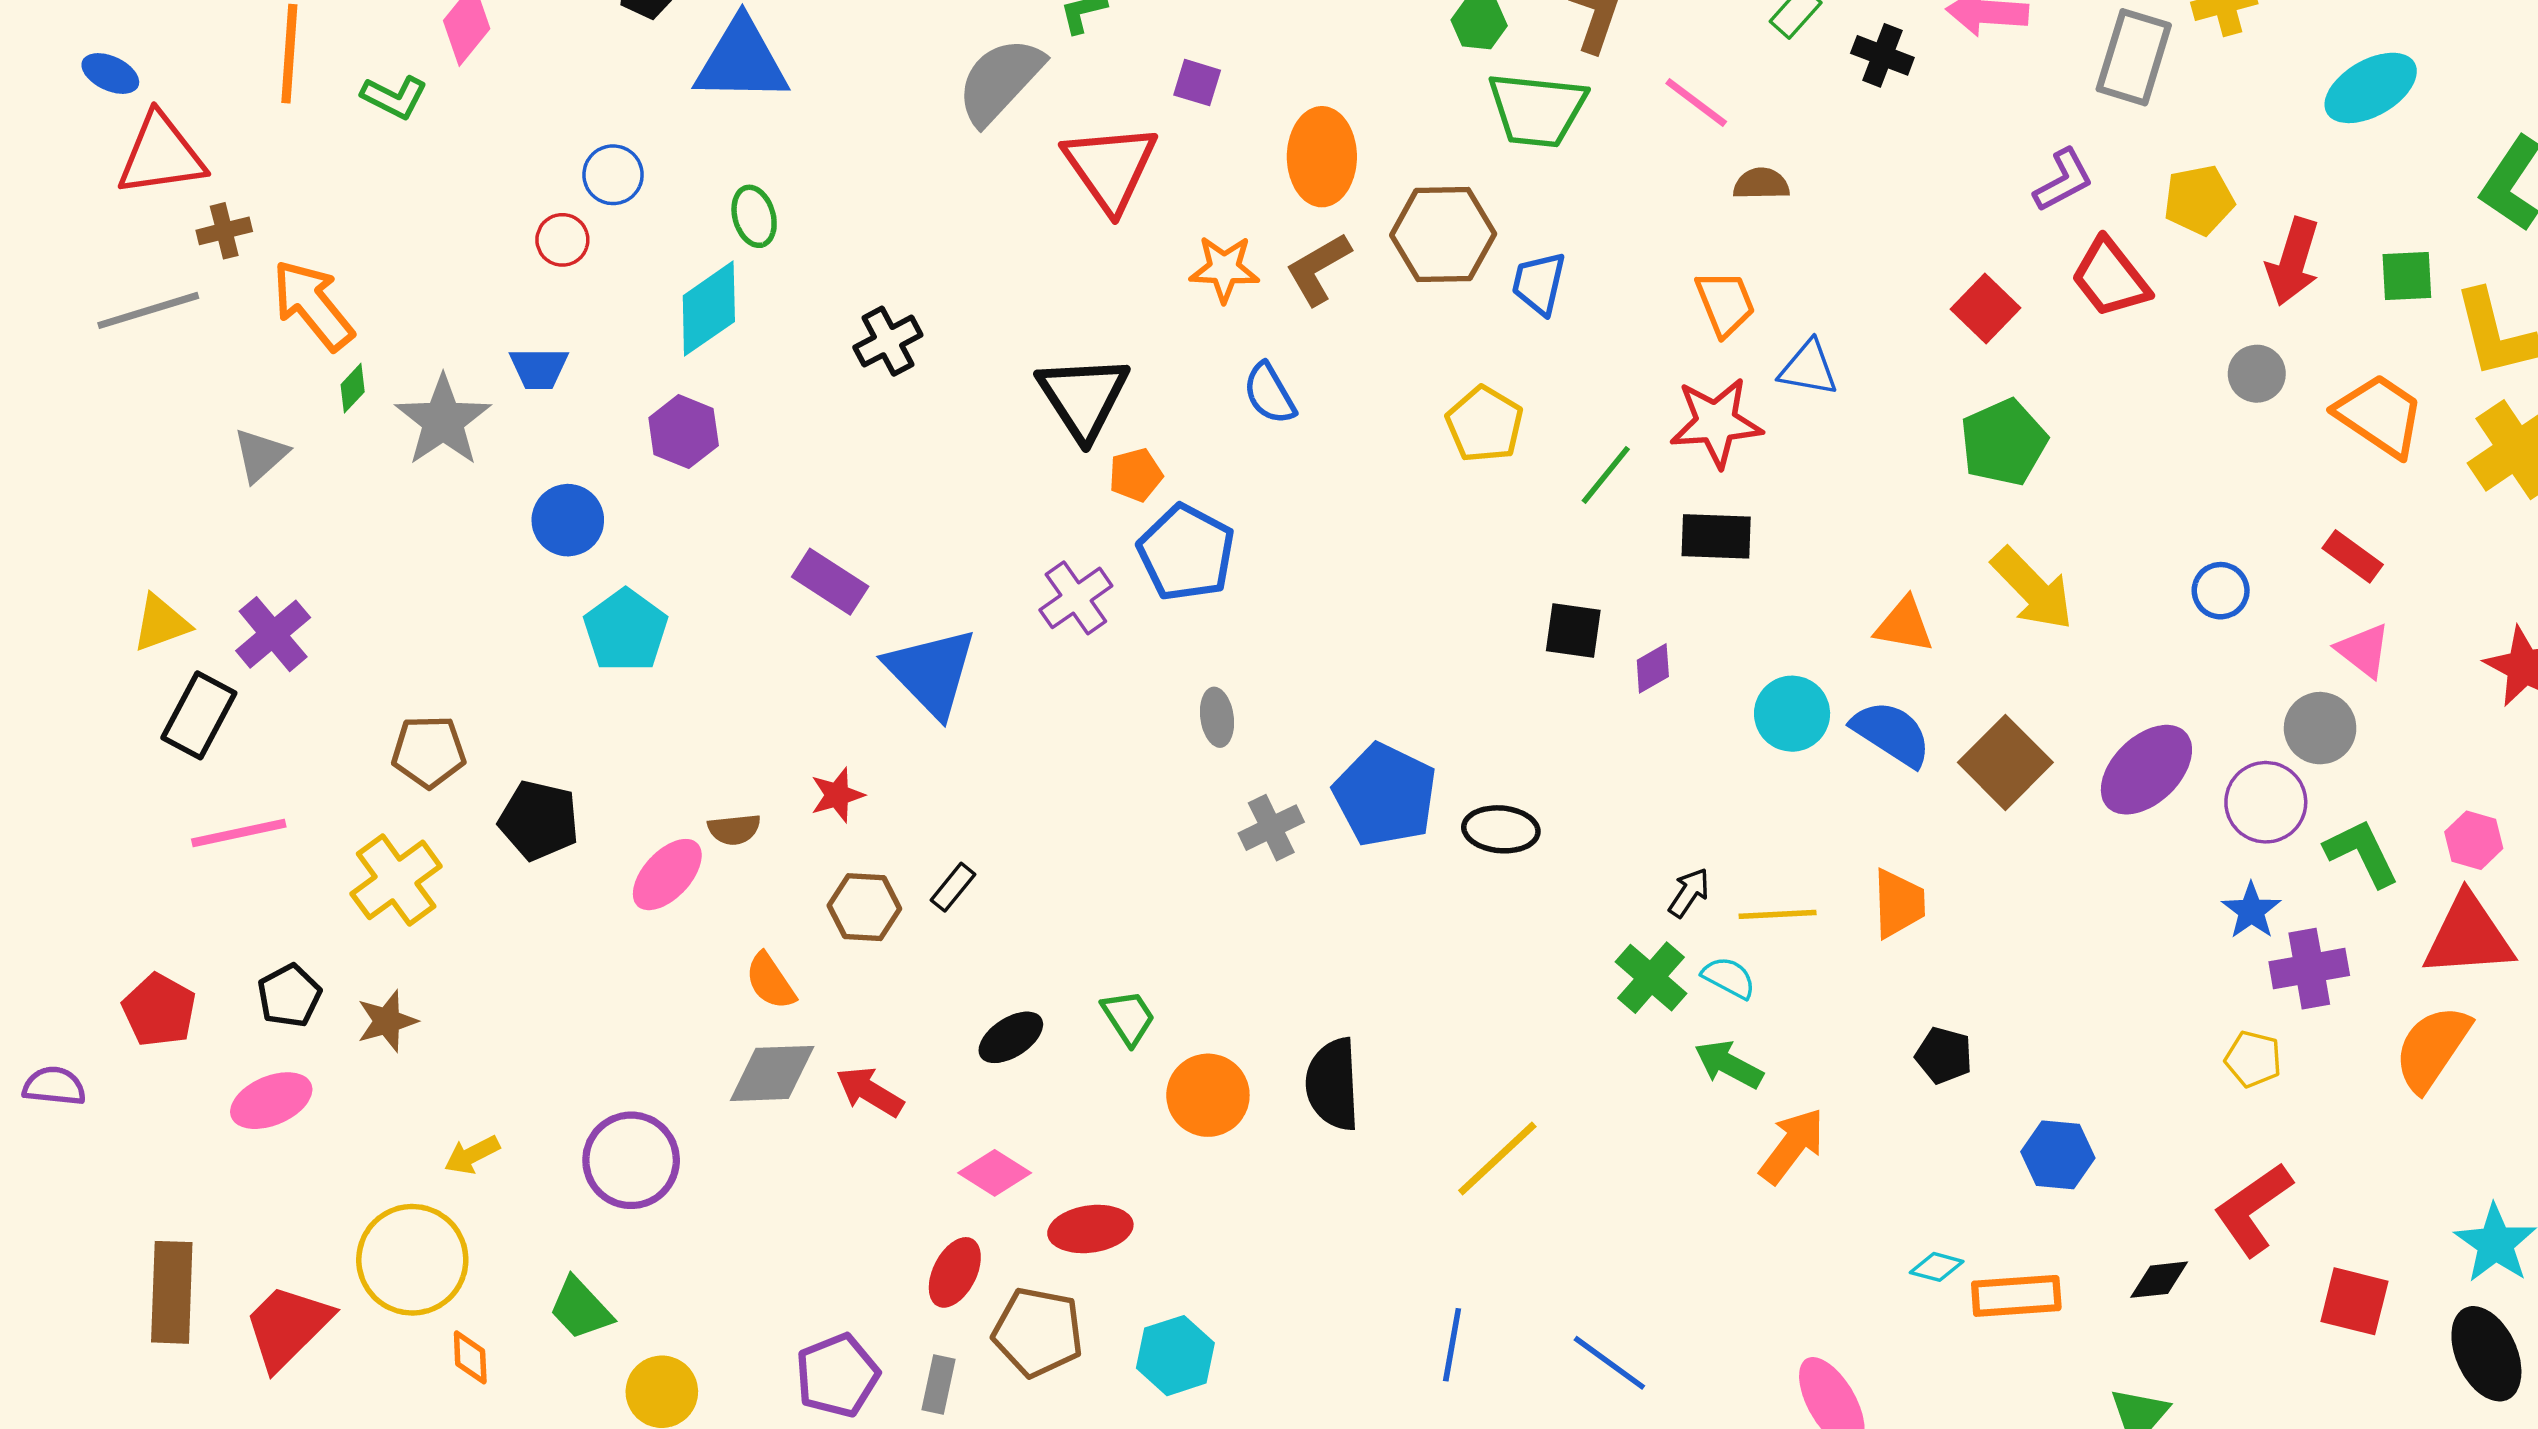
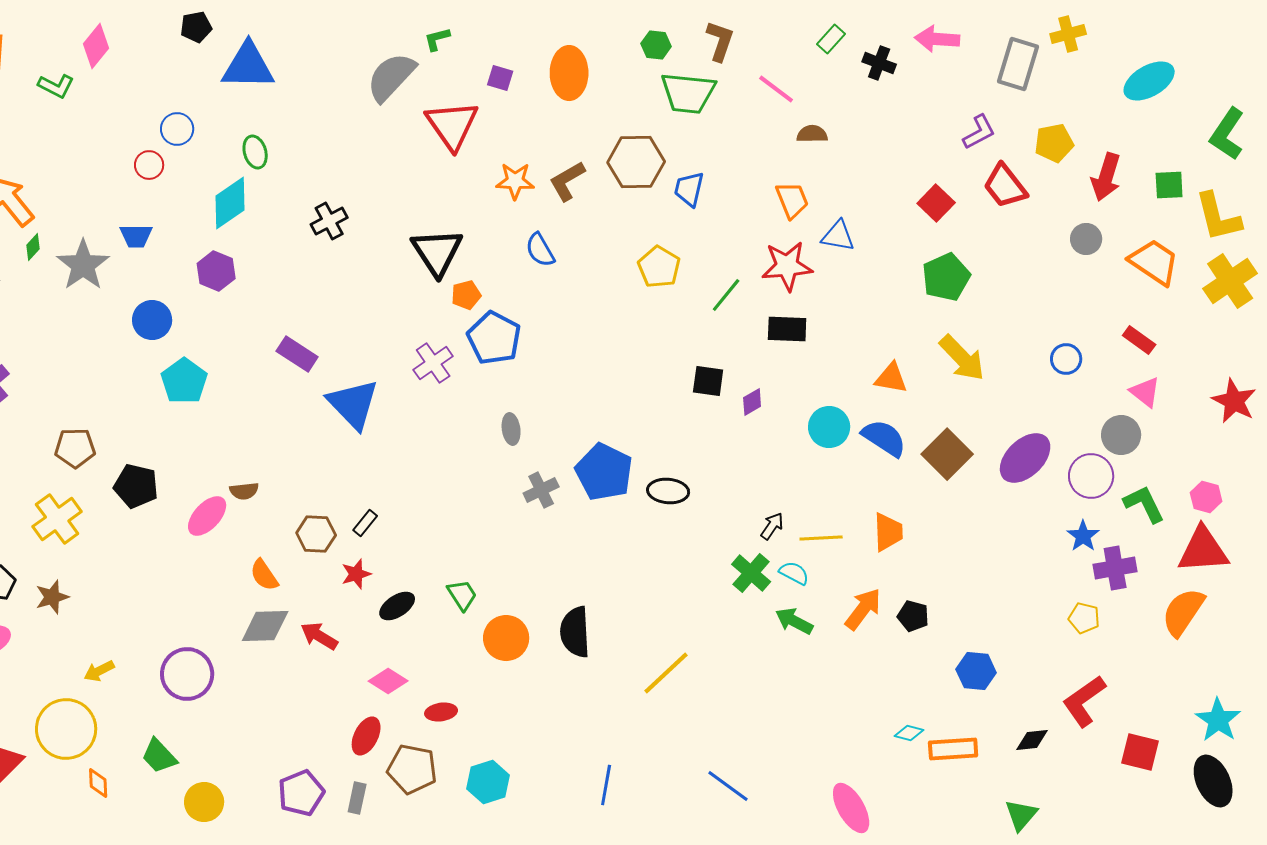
orange ellipse: (1322, 157) -> (569, 73), moved
red star: (837, 795) -> (356, 574), moved
orange arrow: (1792, 1146) -> (863, 609), moved
red ellipse: (1090, 1229) -> (441, 712), size x0.7
blue line: (1452, 1345) -> (606, 785), moved

